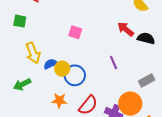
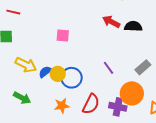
yellow arrow: (33, 53) -> (26, 65), turned -30
purple line: (114, 63) -> (108, 68), moved
green arrow: (22, 84) -> (22, 98), turned -114

